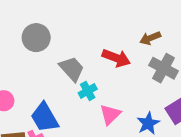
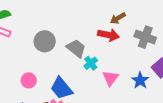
gray circle: (36, 38) -> (45, 41), moved
brown arrow: (150, 38) -> (118, 18), moved

